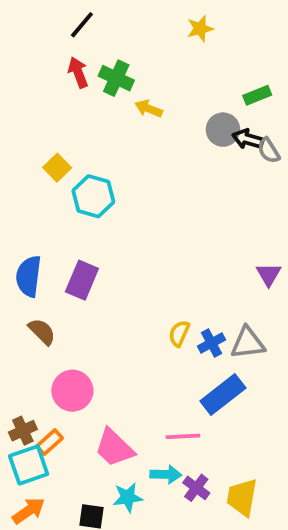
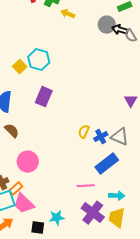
yellow square: (57, 168) -> (20, 67), moved
purple rectangle: (82, 280) -> (44, 97), moved
gray triangle: (248, 343) -> (120, 137), turned 30
pink trapezoid: (114, 448) -> (24, 204), moved
cyan arrow: (166, 474) -> (117, 196), moved
purple cross: (196, 488) -> (93, 213), size x1.6

